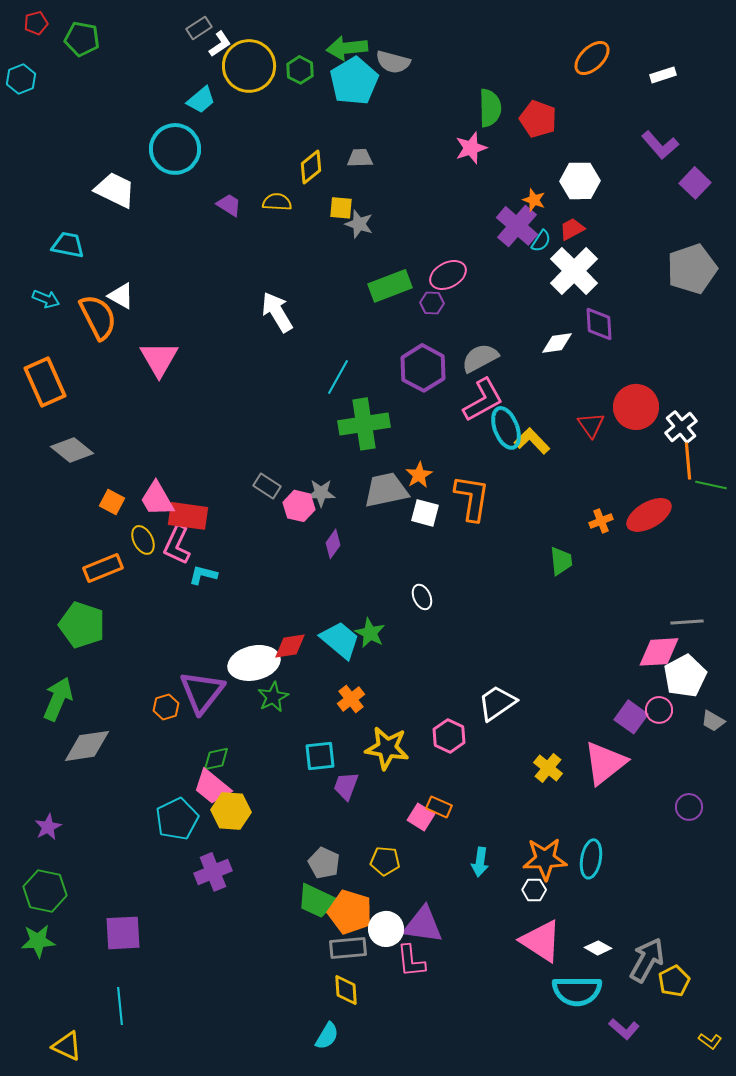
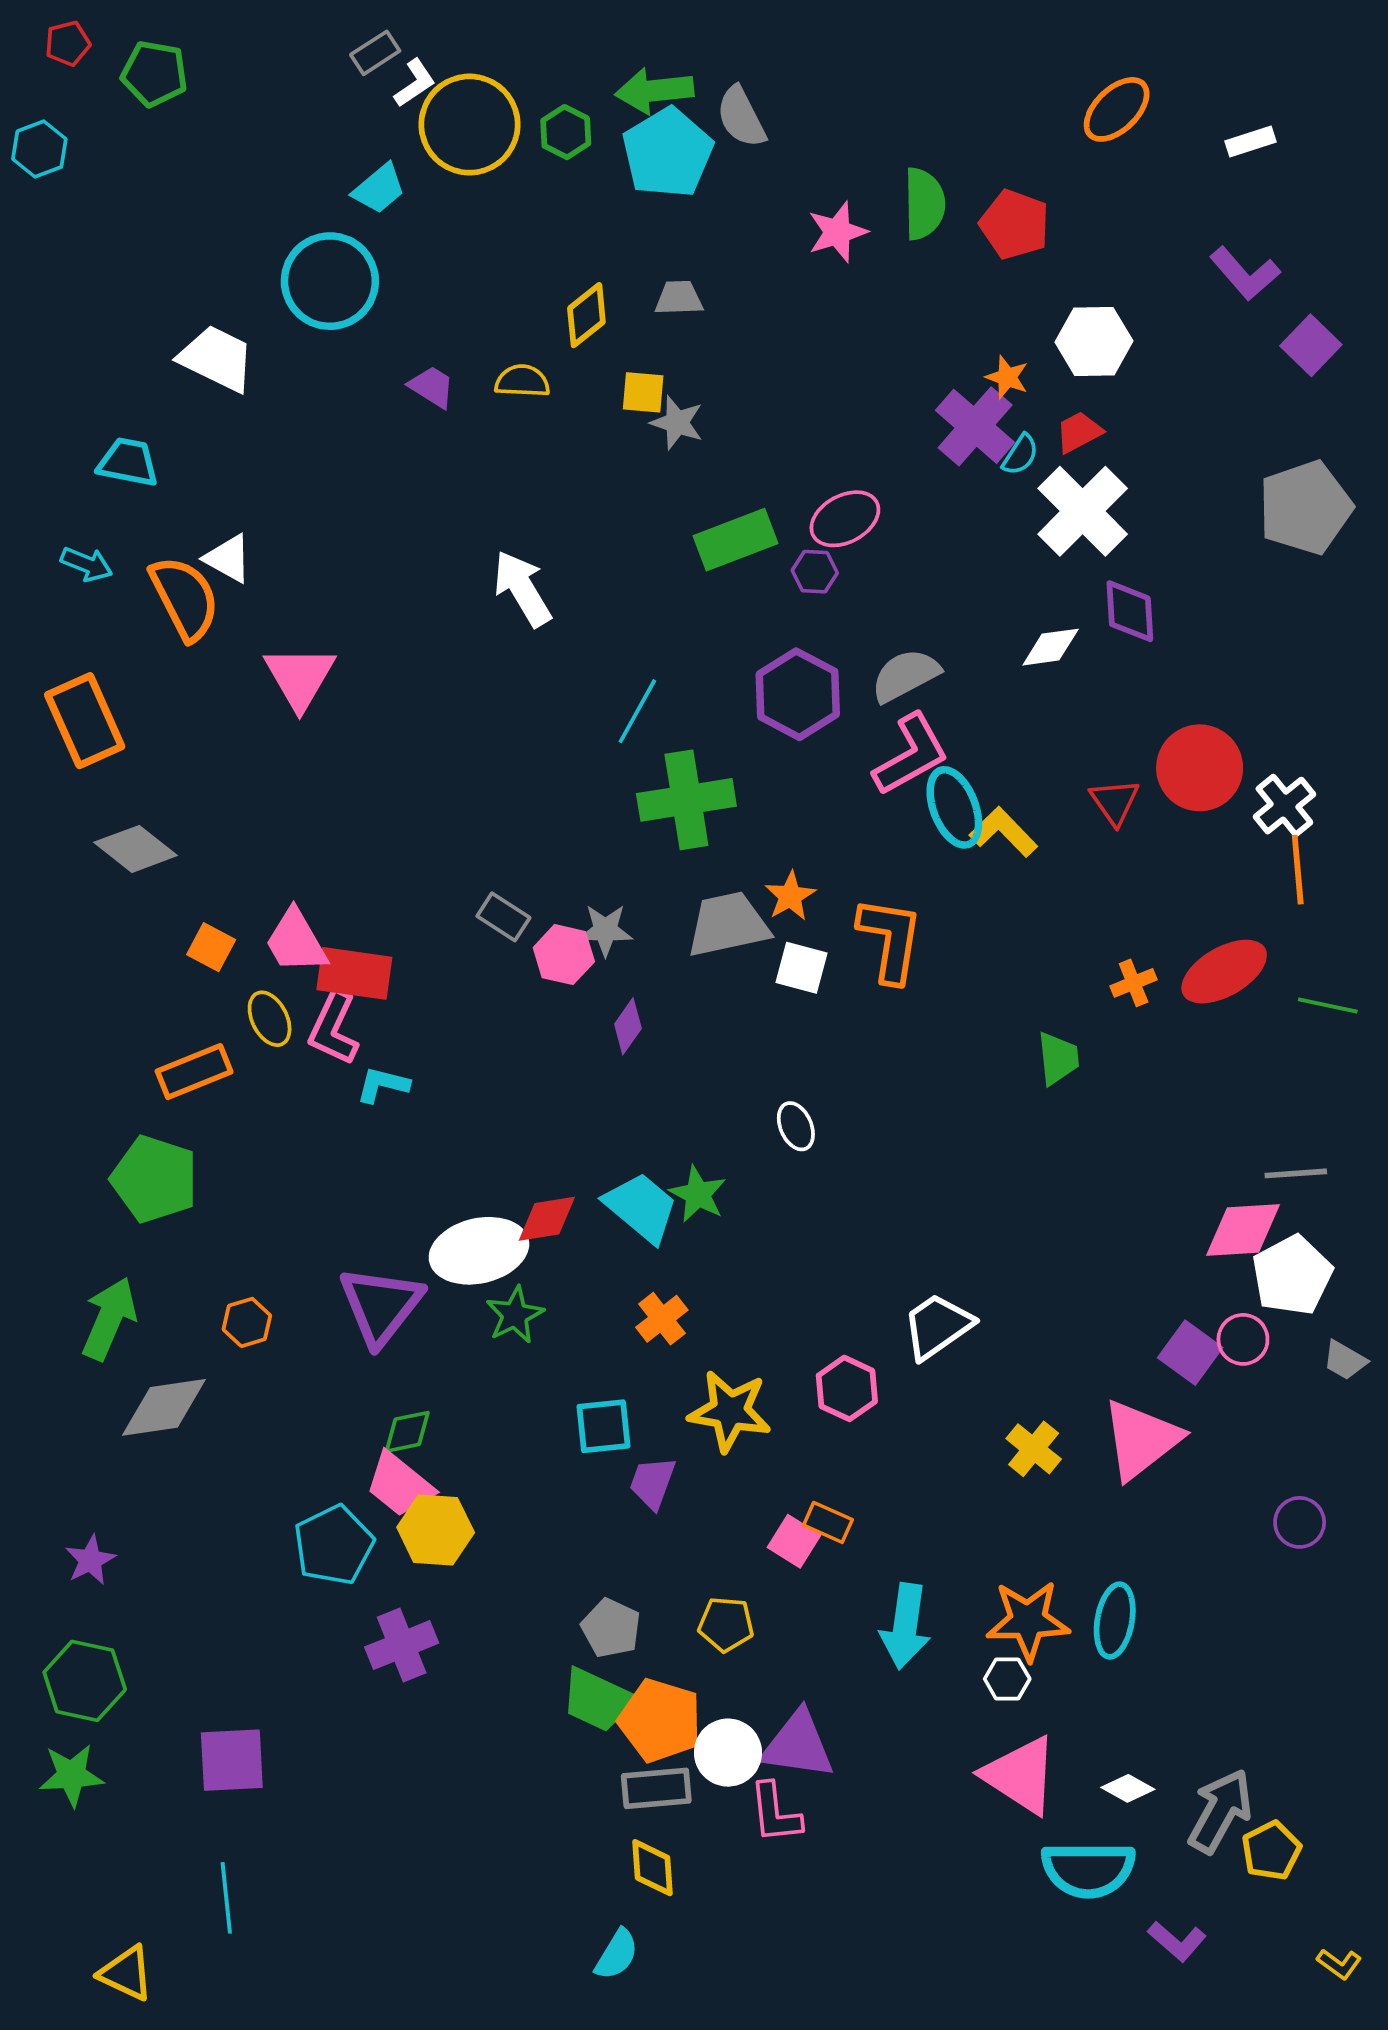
gray semicircle: (393, 62) -> (741, 117), turned 48
pink star: (471, 148) -> (837, 232), moved
green line: (711, 485) -> (1328, 1006), moved
orange hexagon: (166, 707) -> (247, 1322), moved
cyan arrow: (480, 862) -> (905, 1626), size x1.5

